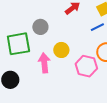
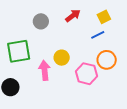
gray circle: (40, 27) -> (41, 21), moved

